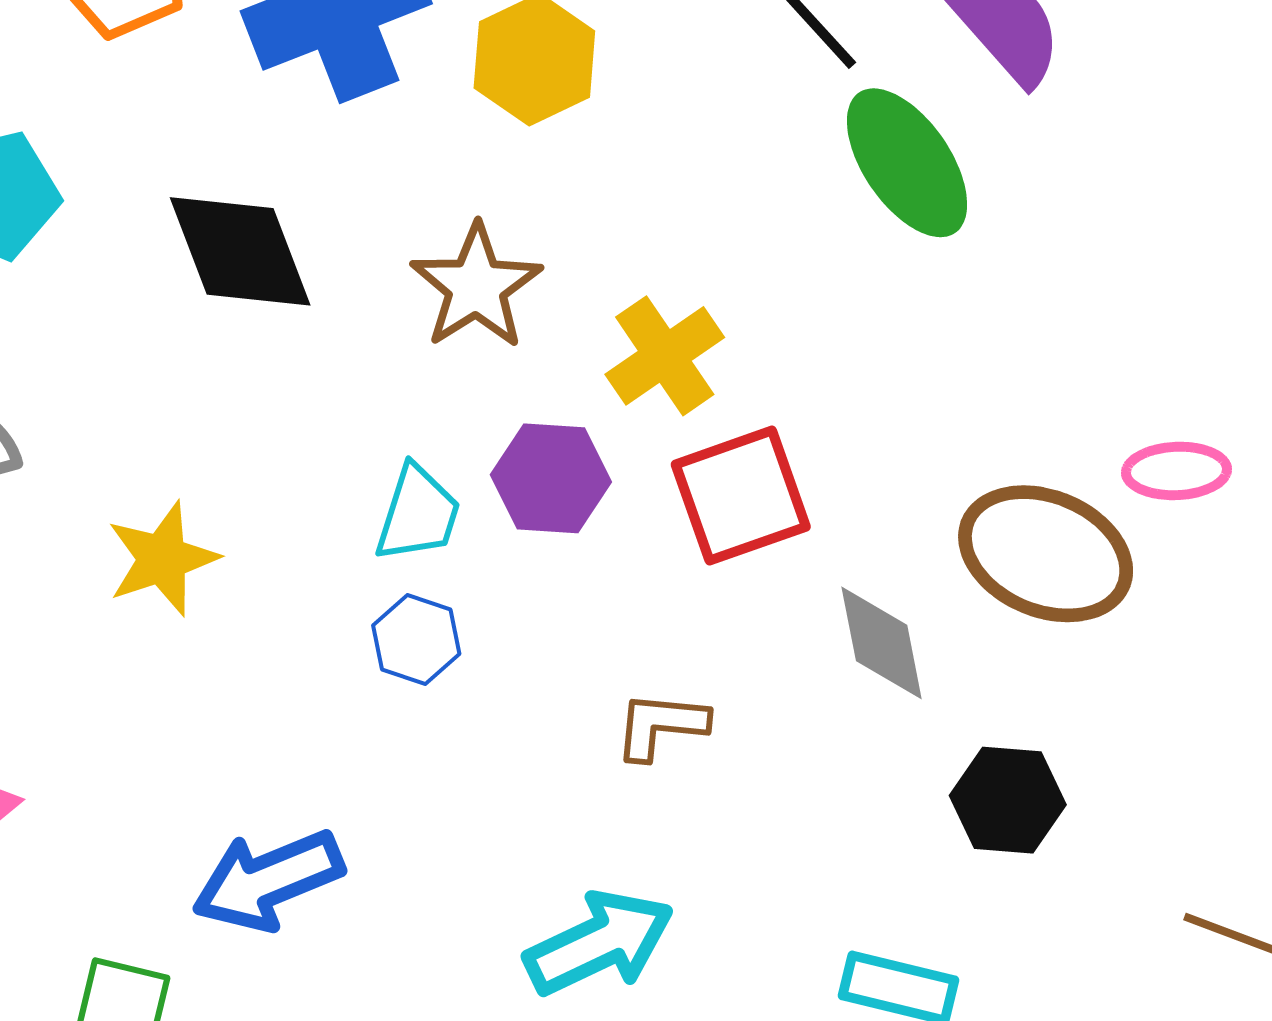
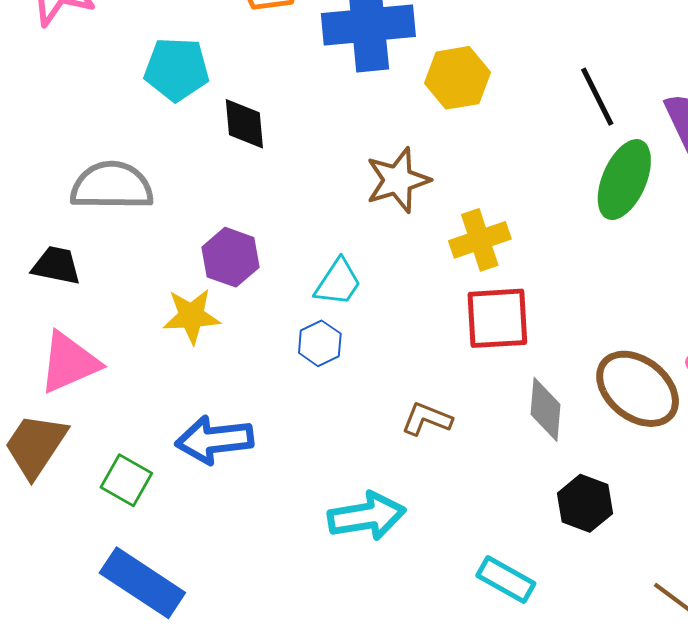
green ellipse: (907, 163) -> (624, 180), turned 42
black diamond: (240, 251) -> (244, 124), moved, size x0.7
purple hexagon: (551, 478) -> (231, 257), moved
yellow star: (162, 559) -> (191, 316), moved

